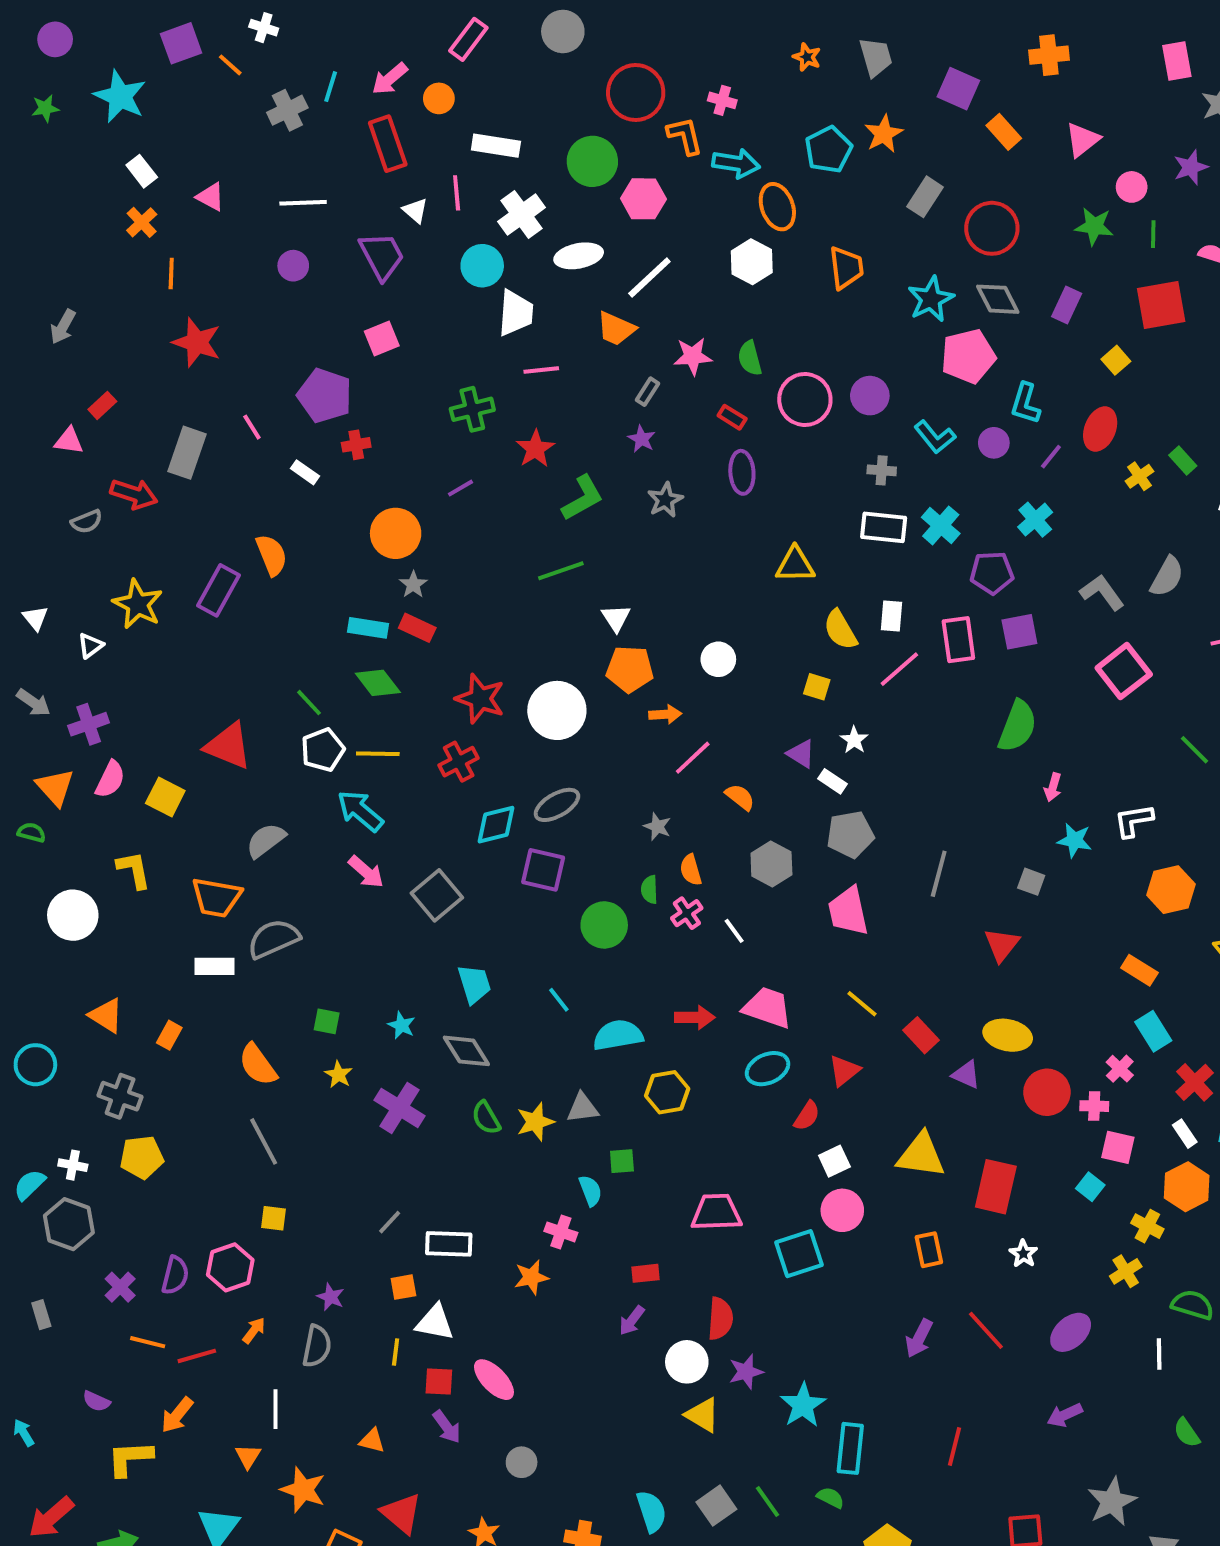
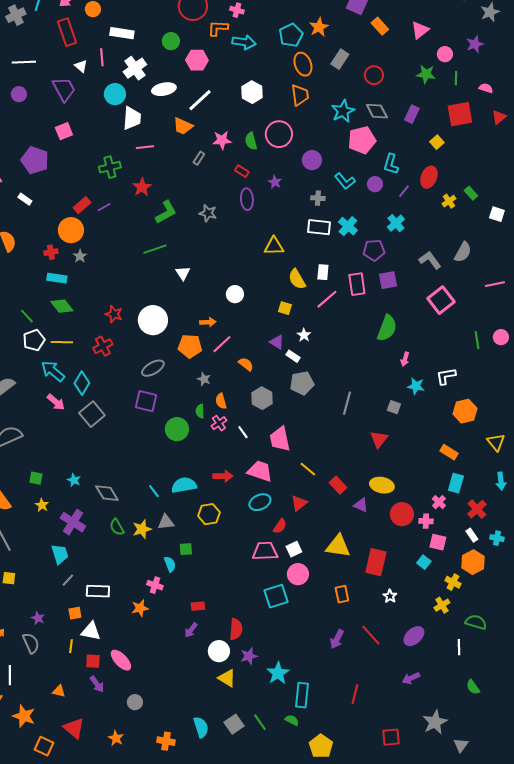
orange L-shape: (685, 136) -> (218, 28), turned -75
green circle: (592, 161) -> (171, 41), size x0.7
orange ellipse: (777, 207) -> (303, 64), moved
red circle: (992, 228) -> (374, 75), size x0.7
pink circle: (805, 400) -> (279, 134), moved
purple star: (642, 439) -> (275, 182), moved
red cross: (356, 445) -> (51, 252), moved
gray star: (665, 500) -> (208, 213), turned -30
red rectangle: (417, 628) -> (82, 205), moved, turned -66
orange pentagon: (630, 669) -> (190, 346), moved
red star: (480, 699) -> (114, 314), size x0.7
green line: (1195, 750) -> (477, 340), turned 36
cyan diamond: (496, 825) -> (82, 383), moved, turned -45
pink trapezoid: (848, 911) -> (280, 439), moved
cyan trapezoid: (474, 984) -> (60, 554), moved
cyan line: (559, 1000) -> (154, 491), moved
cyan rectangle: (1153, 1031) -> (456, 483), turned 48
pink trapezoid: (716, 1212) -> (265, 551), moved
gray semicircle: (317, 1346) -> (31, 643), turned -35

